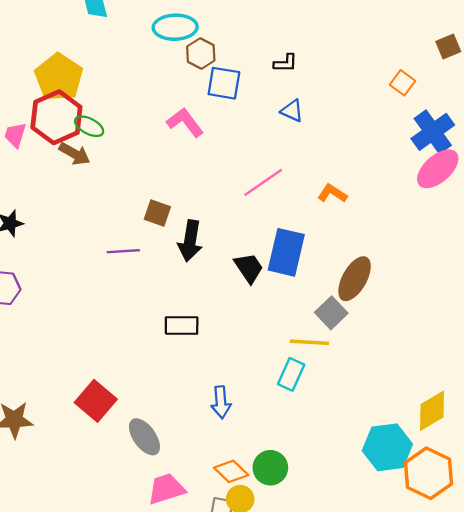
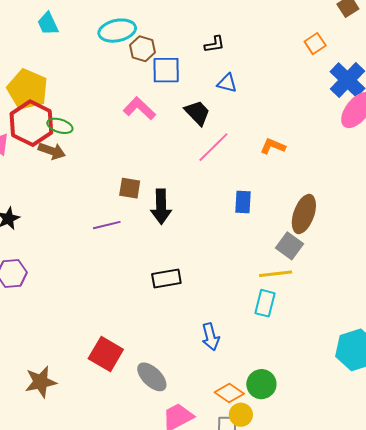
orange square: (402, 83) -> (315, 44), turned 30
blue rectangle: (286, 252) -> (243, 202), size x0.6
black trapezoid: (249, 268) -> (197, 113), moved

